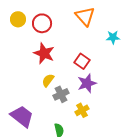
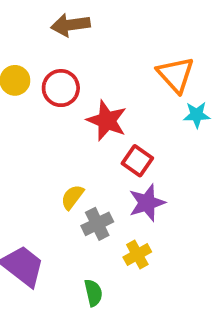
orange triangle: (85, 16) -> (176, 75), moved
red star: (44, 53) -> (107, 121), moved

